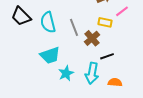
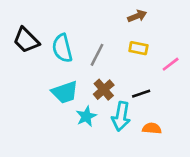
pink line: (122, 11) -> (171, 64), moved
gray line: (74, 27) -> (97, 55), turned 48
brown cross: (92, 38) -> (104, 90), moved

